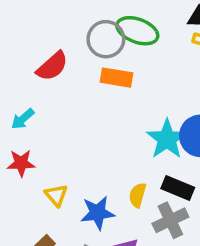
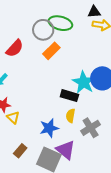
orange rectangle: (116, 78) -> (51, 51), turned -48
black rectangle: (178, 188) -> (69, 96), moved
yellow triangle: (56, 195) -> (13, 117), moved

